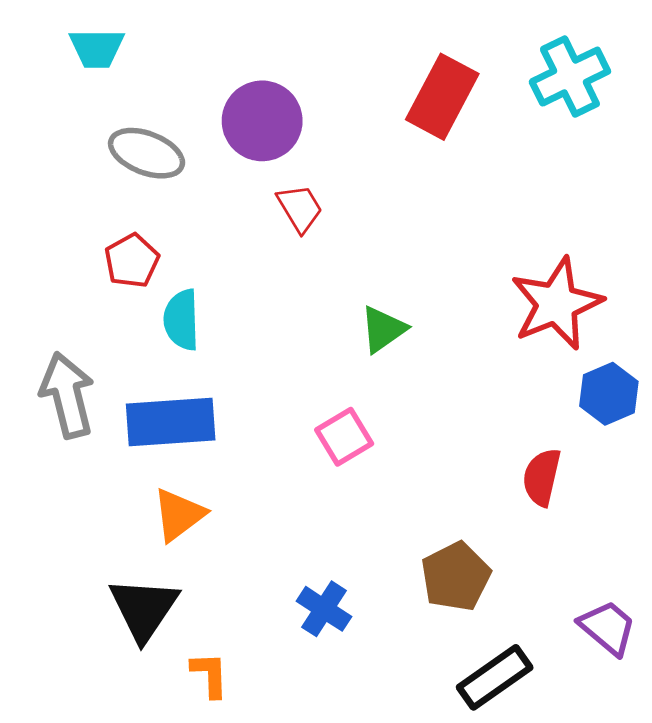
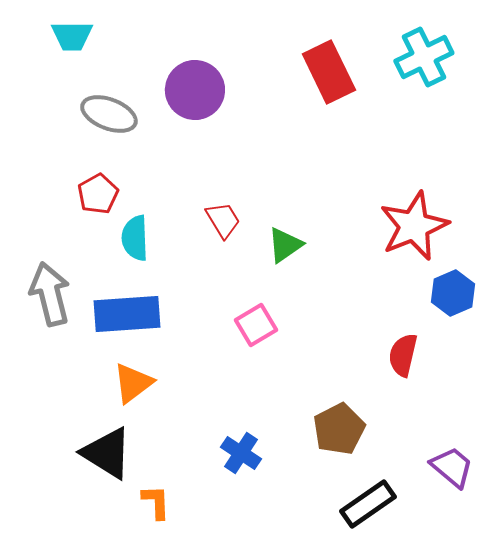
red rectangle: (442, 97) -> (329, 72), turned -54
red trapezoid: (300, 208) -> (223, 220), moved
black triangle: (144, 609) -> (107, 453), turned -32

